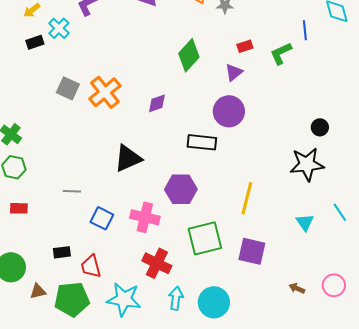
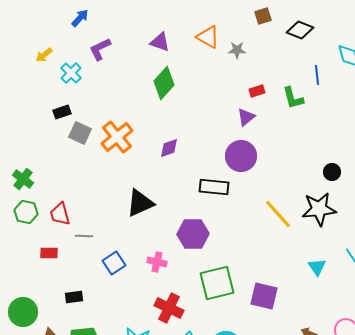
black rectangle: (35, 42) -> (62, 112), moved
green L-shape: (281, 53) -> (293, 98), turned -80
green diamond: (189, 55) -> (164, 83), moved
yellow line: (247, 198) -> (278, 214), moved, turned -56
red rectangle: (19, 208) -> (49, 253), moved
pink cross: (145, 217) -> (157, 262), size x0.7
blue square: (102, 218) -> (114, 263), turned 30
red trapezoid: (91, 266) -> (60, 214), moved

